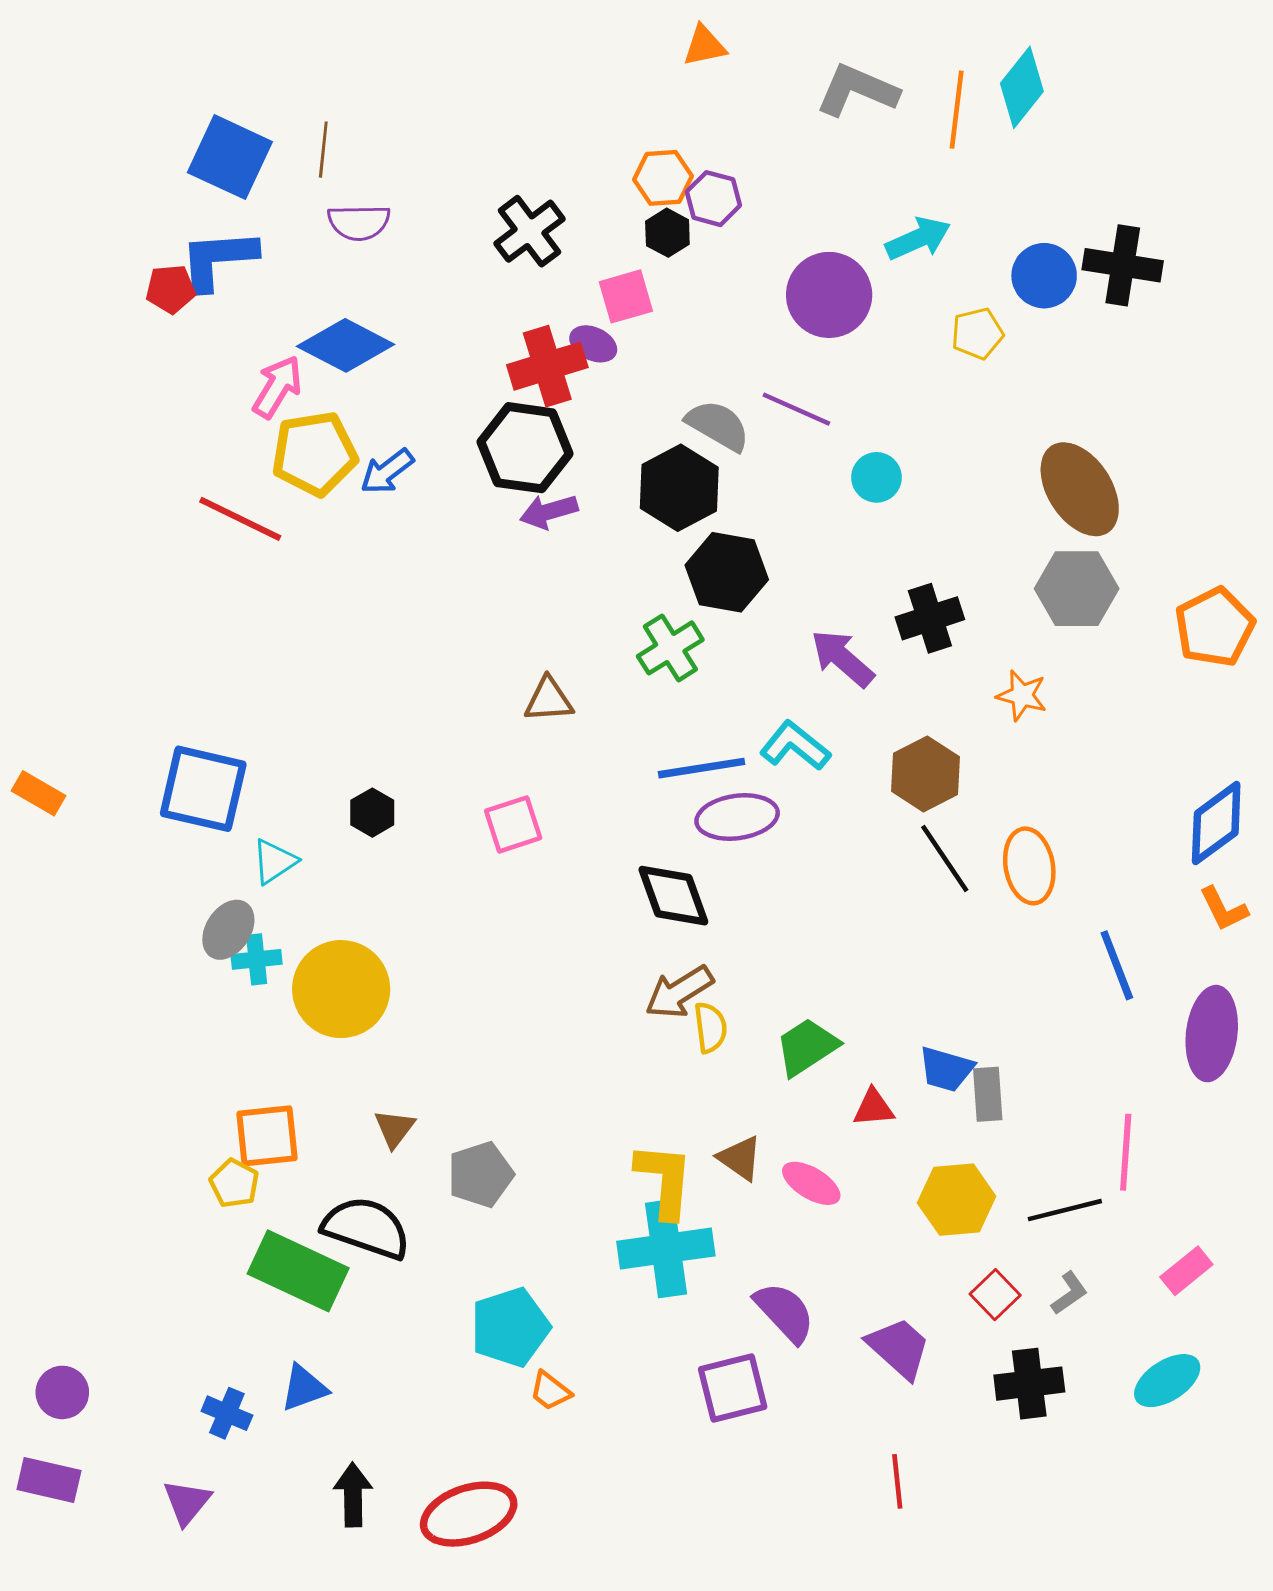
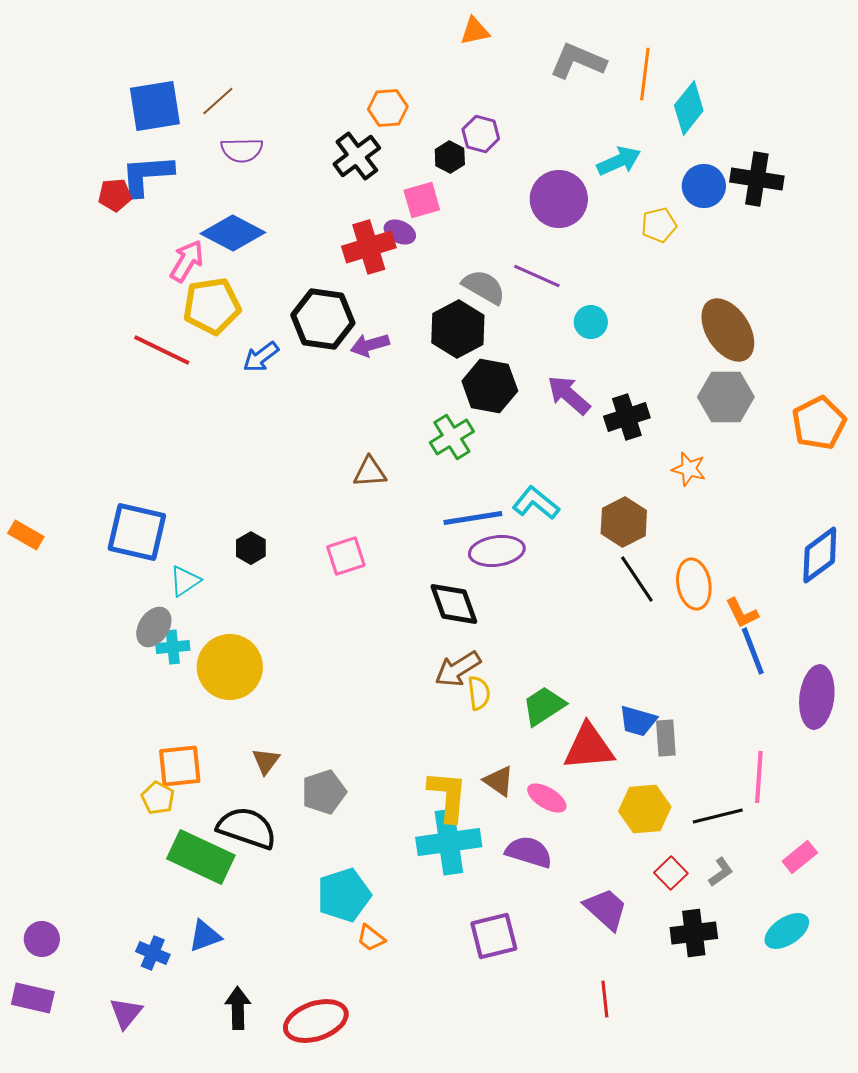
cyan diamond: (1022, 87) -> (689, 108), moved
brown line: (323, 150) -> (218, 101), turned 42
blue square: (230, 157) -> (155, 106), turned -34
orange hexagon: (663, 178) -> (388, 108), moved
black hexagon: (525, 448) -> (323, 319), moved
blue arrow: (387, 471) -> (261, 357), moved
purple arrow: (842, 658) -> (569, 395), moved
orange L-shape: (1224, 909) -> (742, 613), moved
red triangle: (874, 1108) -> (589, 747), size x1.8
purple semicircle: (785, 1312) -> (529, 852), moved, turned -30

